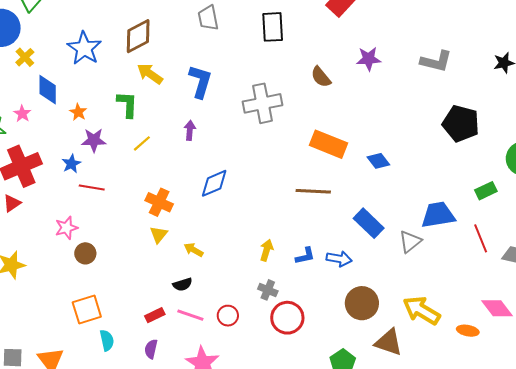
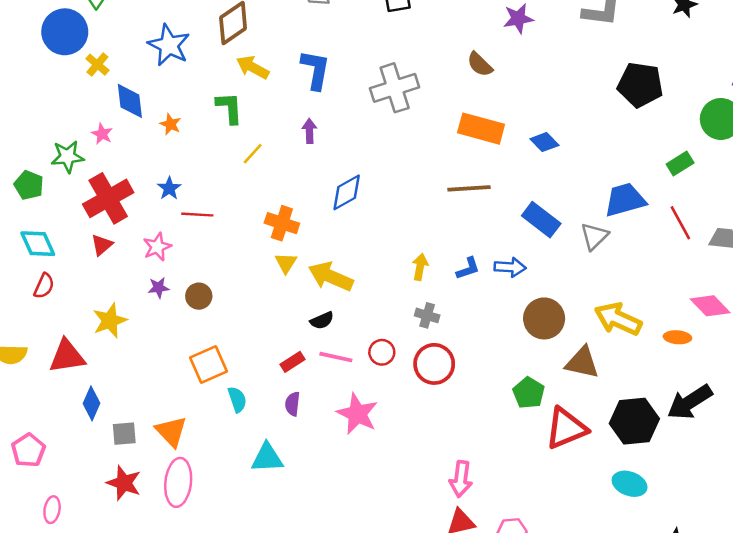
brown semicircle: (321, 77) -> (480, 64), moved
purple star: (94, 140) -> (159, 288), moved, size x0.7
pink star: (66, 228) -> (157, 247), moved
yellow arrow: (194, 250) -> (331, 277), size x1.8
red circle: (287, 318) -> (434, 364), moved

